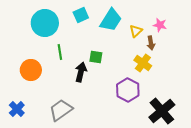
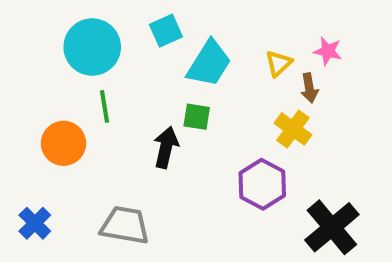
cyan trapezoid: (111, 20) -> (209, 63), moved
green line: (60, 52) -> (104, 106), moved
gray trapezoid: (61, 110) -> (125, 225), turned 45

